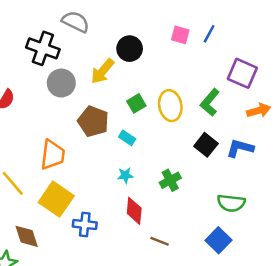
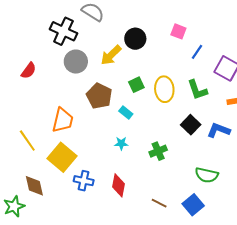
blue line: (209, 34) -> (197, 52), moved
green L-shape: (210, 102) -> (197, 90), turned -65
red diamond: (134, 211) -> (118, 185), moved
brown line: (160, 241) -> (159, 203), moved

